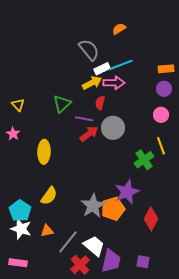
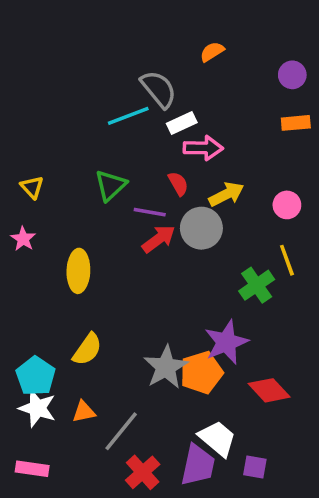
cyan line: (121, 65) -> (128, 116), moved
yellow arrow: (92, 83) -> (226, 194), moved
purple circle: (164, 89) -> (292, 75), moved
red semicircle: (100, 103) -> (178, 184), turned 136
red diamond: (151, 219) -> (269, 390), turned -70
white trapezoid: (94, 246) -> (217, 438), moved

